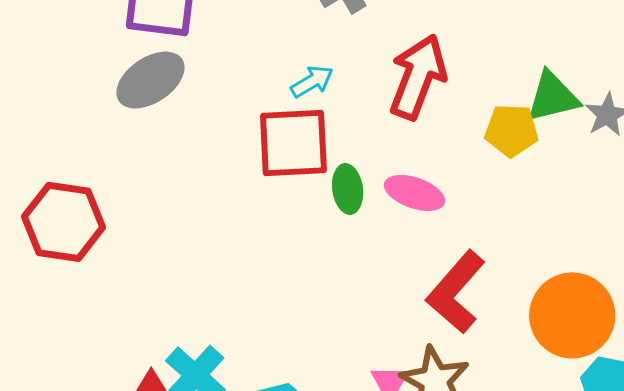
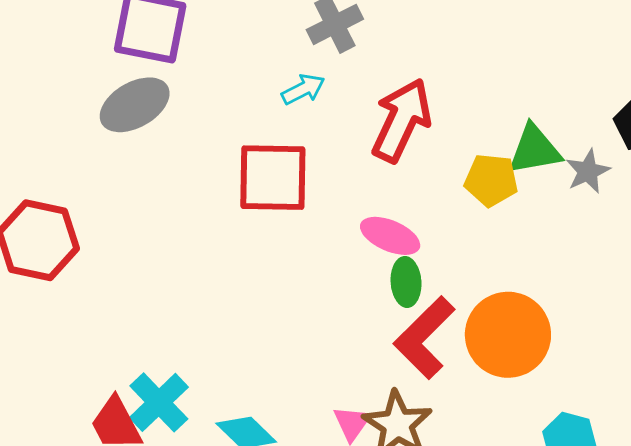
cyan arrow: (312, 81) -> (303, 89), moved
green ellipse: (348, 189) -> (406, 282), moved
orange circle: (572, 315) -> (508, 335), moved

